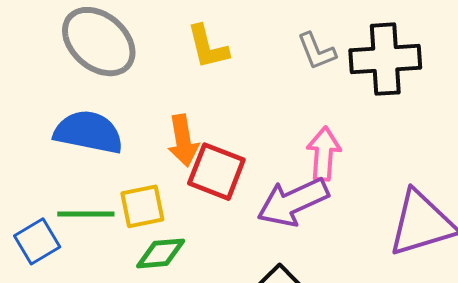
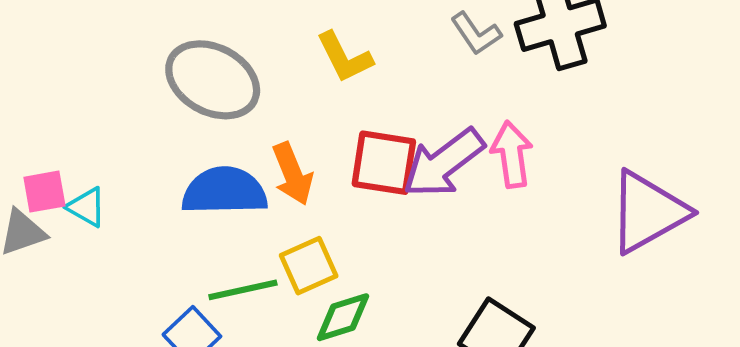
orange arrow: (183, 141) -> (292, 174), moved
red square: (216, 172) -> (384, 163), moved
purple arrow: (293, 202) -> (444, 163), moved

